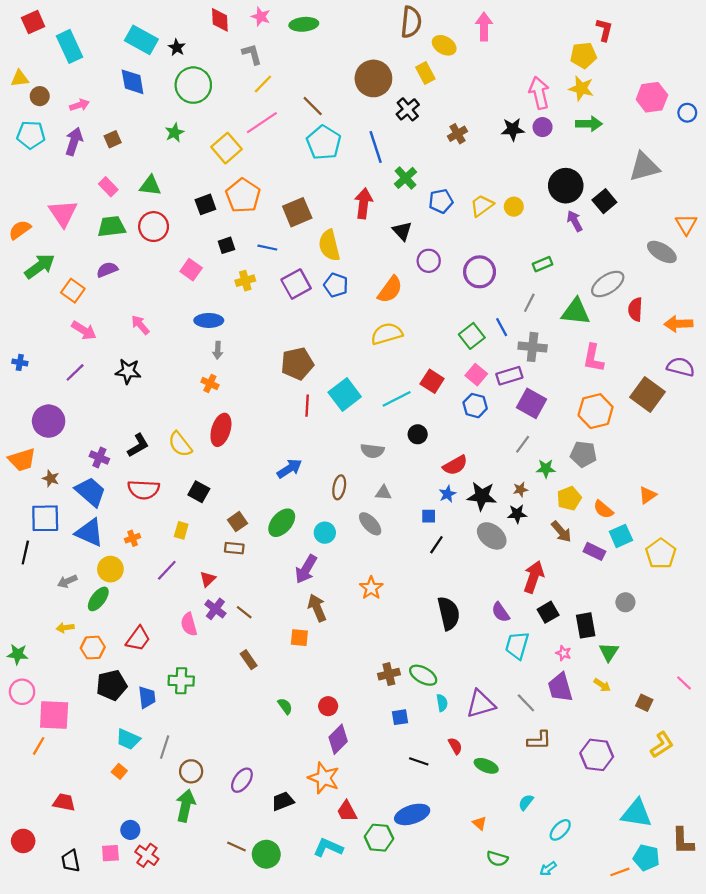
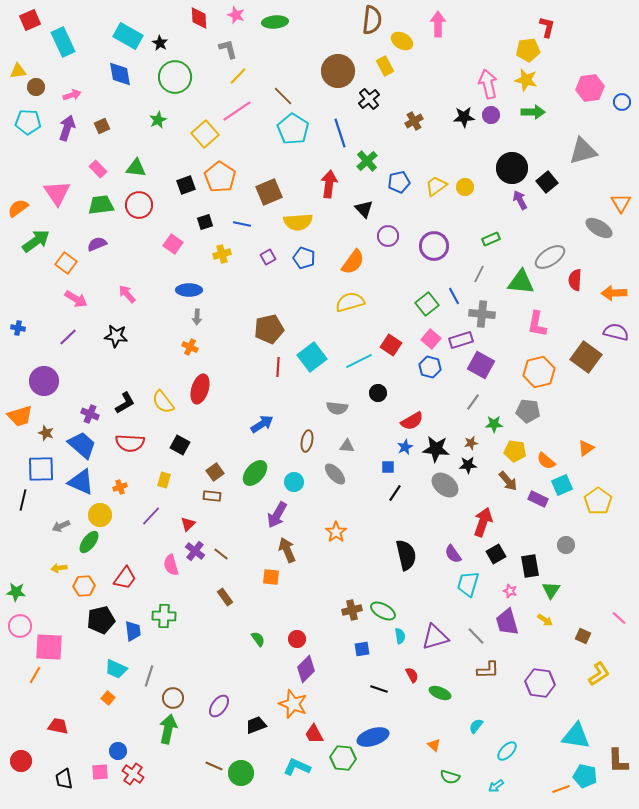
yellow semicircle: (329, 245) -> (298, 222), turned -80
purple square: (296, 284) -> (268, 257), size x0.6
yellow pentagon: (569, 498) -> (515, 451), turned 30

